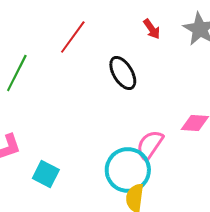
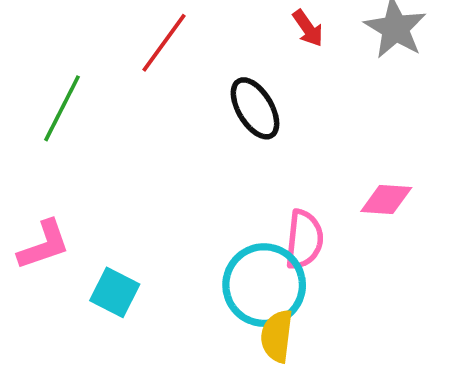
pink semicircle: (150, 145) -> (304, 240), turned 152

